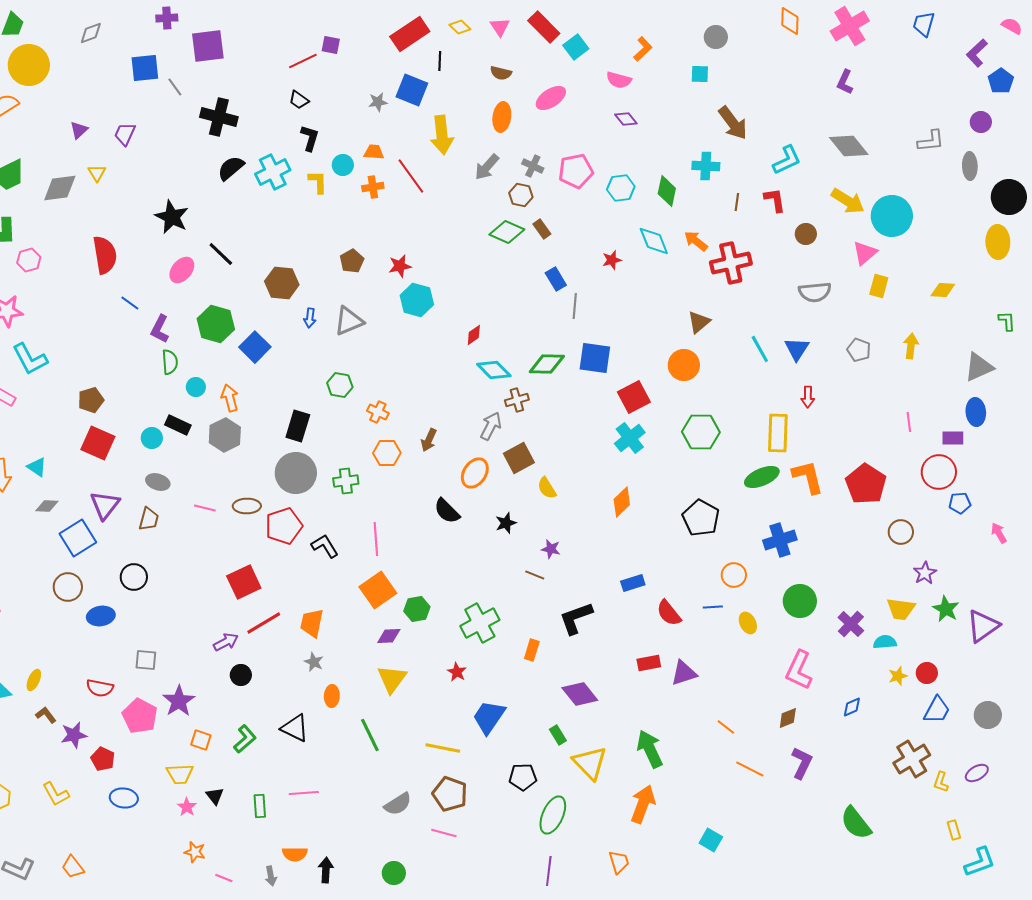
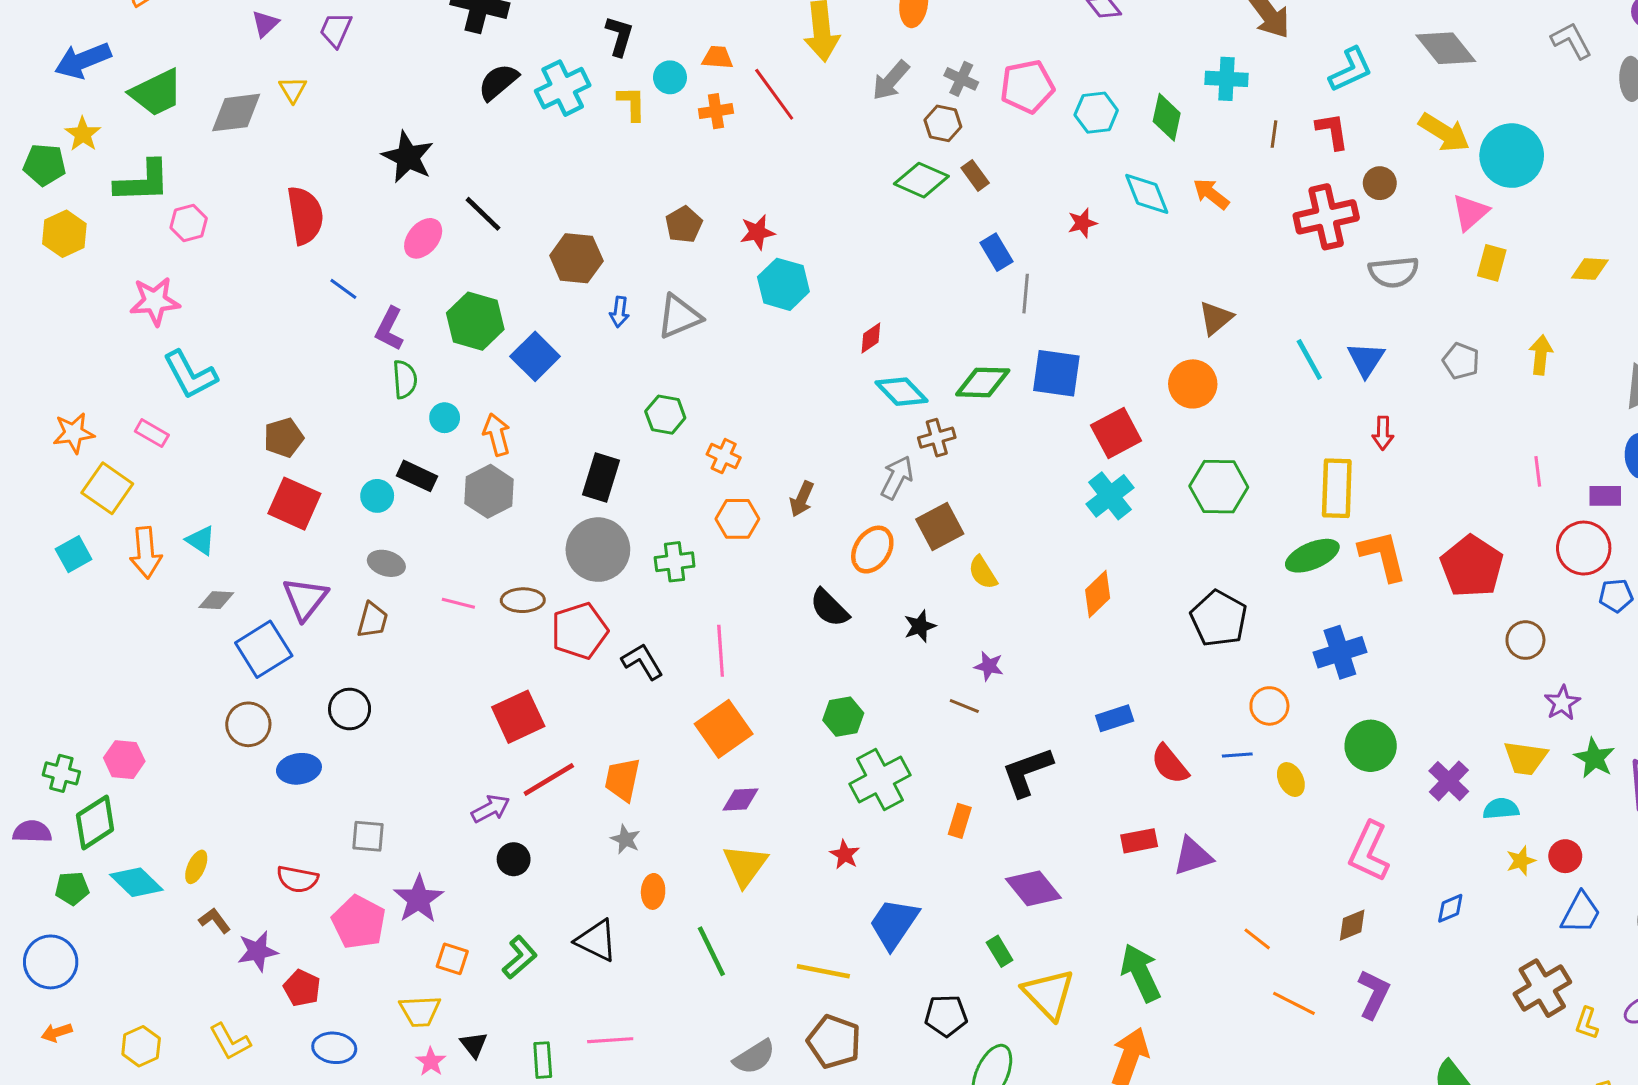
gray L-shape: (931, 141) -> (1571, 41), turned -112
red cross: (731, 263) -> (1326, 217), moved
green hexagon: (417, 609) -> (843, 717), moved

